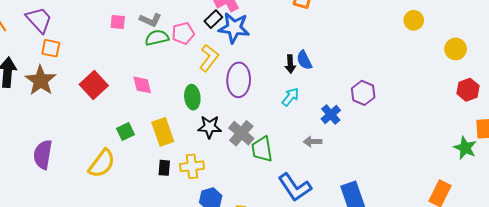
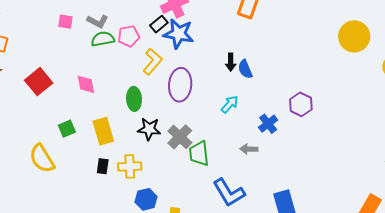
yellow circle: (414, 20) -> (354, 36), size x1.6
black arrow: (290, 64) -> (231, 62), moved
yellow semicircle: (102, 163) -> (42, 159), turned 108

